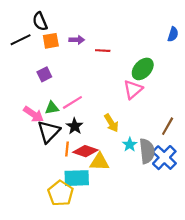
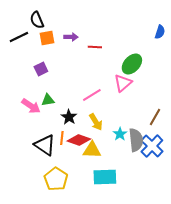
pink line: (72, 102) -> (92, 95), moved
yellow arrow: (111, 123) -> (96, 122), moved
black triangle: (49, 132) -> (45, 145), moved, turned -40
cyan rectangle: (77, 178) -> (105, 177), moved

